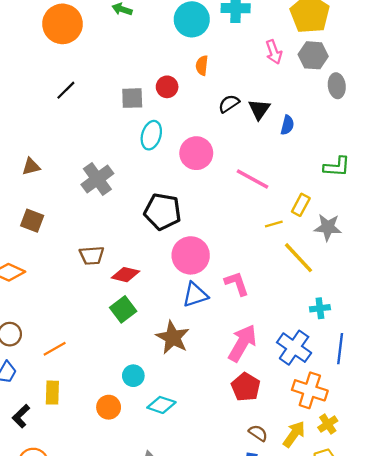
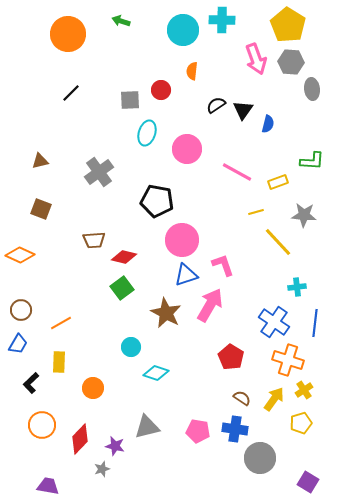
pink arrow: (274, 52) -> (256, 59), size x1.4
yellow rectangle: (301, 205) -> (278, 182), moved, turned 42
pink arrow: (242, 343) -> (210, 305), moved
orange circle: (109, 407) -> (93, 388), moved

